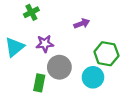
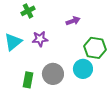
gray circle: (59, 67) -> (53, 74), moved
green rectangle: (39, 83) -> (28, 80), moved

